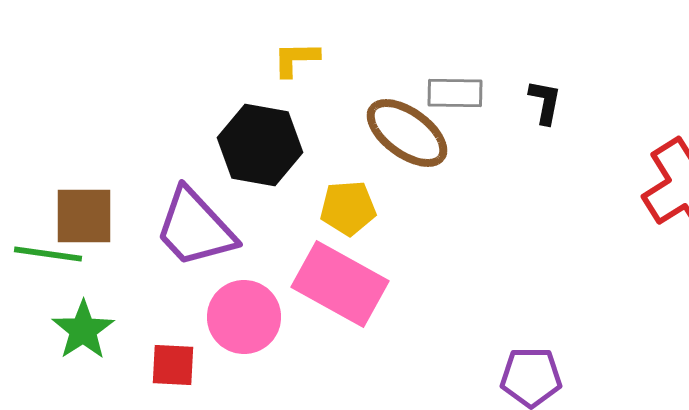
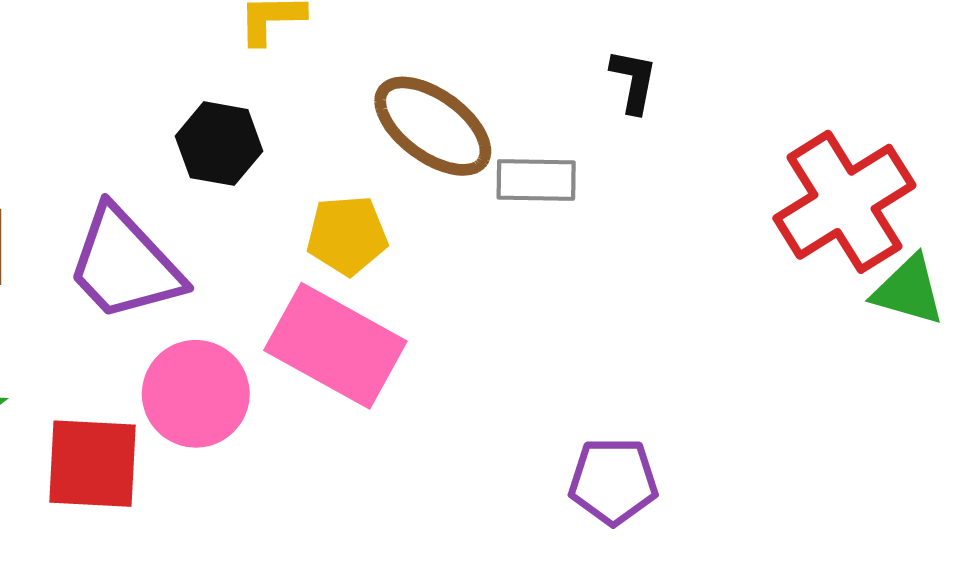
gray rectangle: (455, 93) -> (536, 180), moved
black hexagon: (260, 145) -> (219, 144), size x0.7
red square: (173, 365) -> (92, 464), size x1.5

